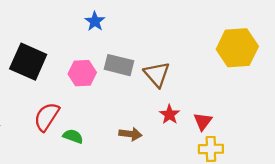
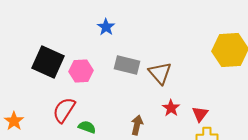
pink hexagon: (82, 73) -> (81, 71), moved
brown arrow: (130, 134) -> (137, 125), turned -84

